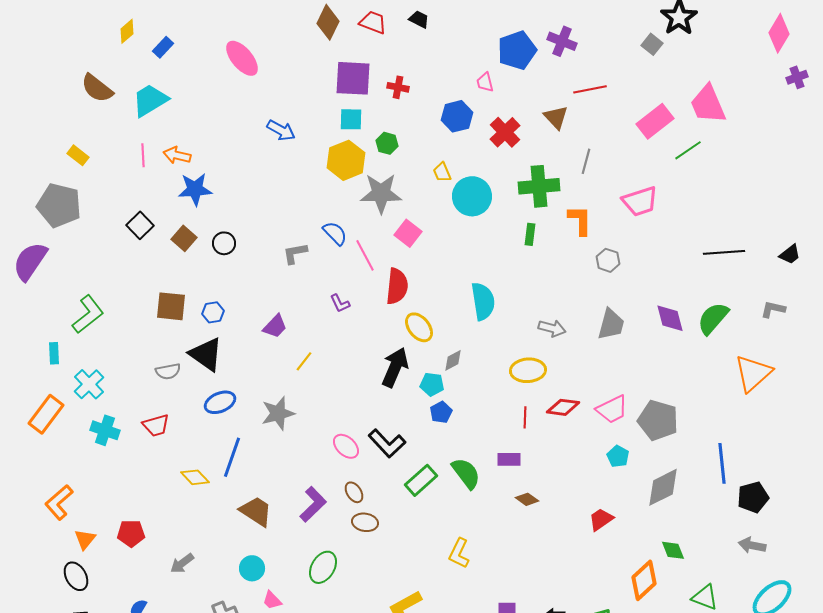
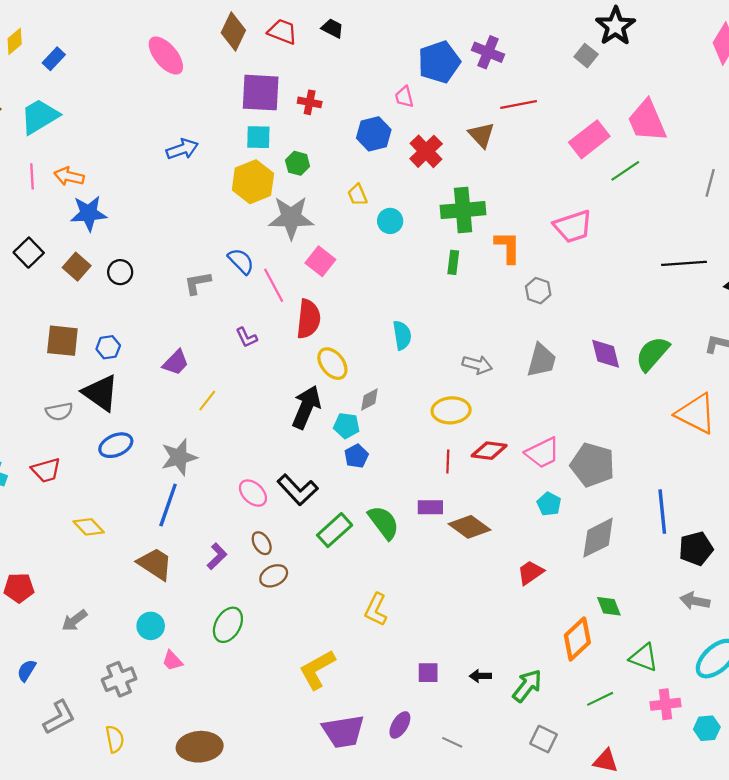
pink ellipse: (242, 58) -> (166, 56), moved
blue arrow: (281, 130) -> (182, 149), turned -48
gray line: (586, 161) -> (710, 183), moved
cyan circle: (472, 196) -> (390, 221), size x0.6
black line: (724, 252) -> (684, 263), moved
cyan semicircle: (483, 301) -> (402, 335), size x0.7
orange triangle: (753, 373) -> (696, 414), turned -51
blue line: (232, 457) -> (168, 505), moved
brown diamond: (527, 499) -> (470, 527), moved, size x1.6
purple L-shape: (313, 504) -> (217, 556), size x0.7
brown ellipse: (365, 522) -> (274, 576), turned -35

